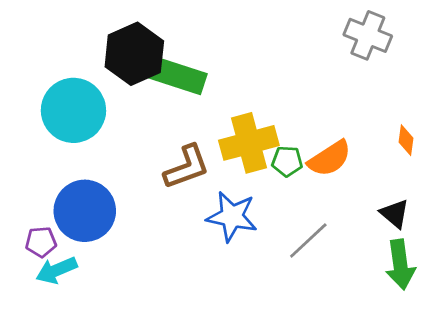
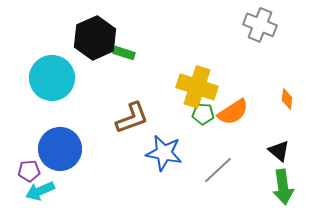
green rectangle: (175, 75) -> (124, 53), size x0.5
yellow cross: (249, 143) -> (197, 87), moved, turned 33

